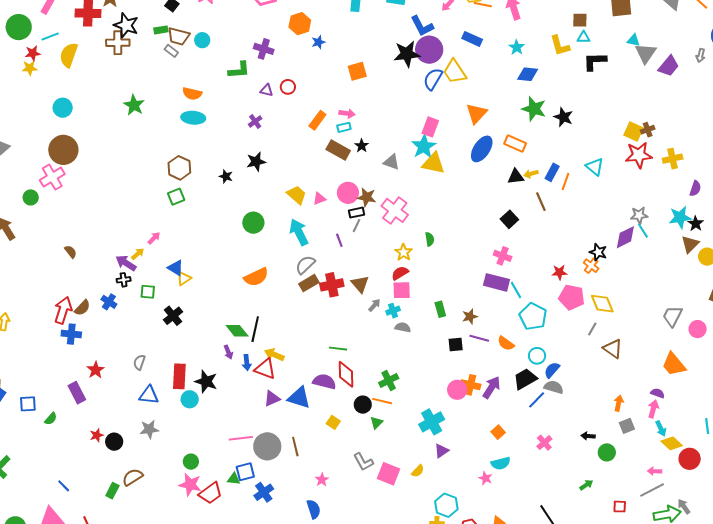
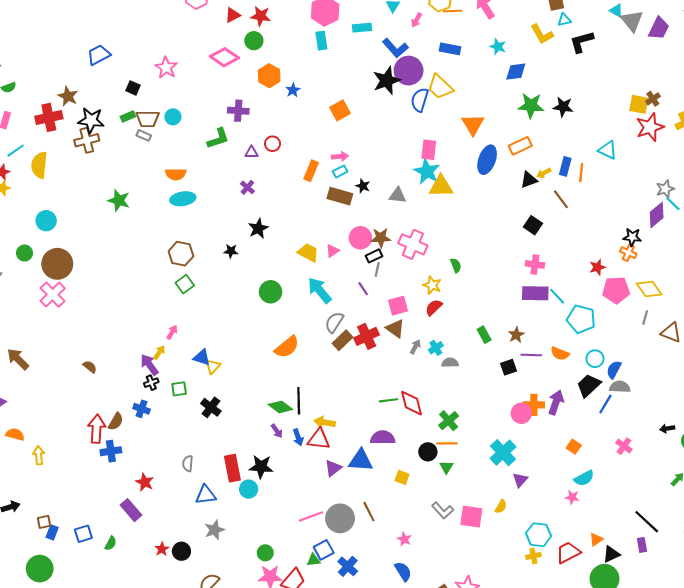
cyan triangle: (633, 40) -> (616, 10), turned 32
orange rectangle: (515, 143) -> (520, 146), turned -35
green circle: (31, 197) -> (25, 253), moved
purple arrow: (126, 263) -> (149, 365), turned 35
pink square: (402, 290) -> (398, 306), moved
red diamond: (346, 374) -> (411, 403), moved

